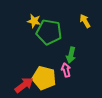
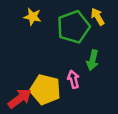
green pentagon: (49, 32) -> (73, 27), moved, turned -30
green arrow: (71, 55) -> (93, 60), moved

